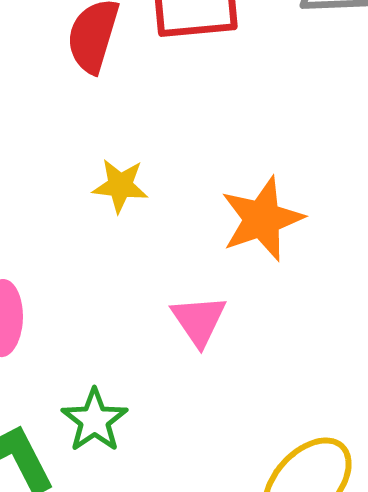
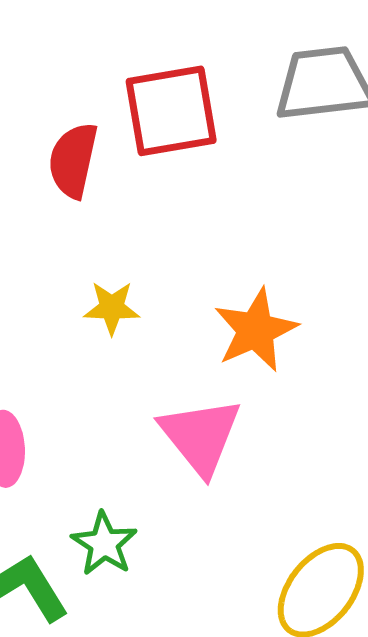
pink triangle: (199, 320) -> (200, 436), size x1.5

